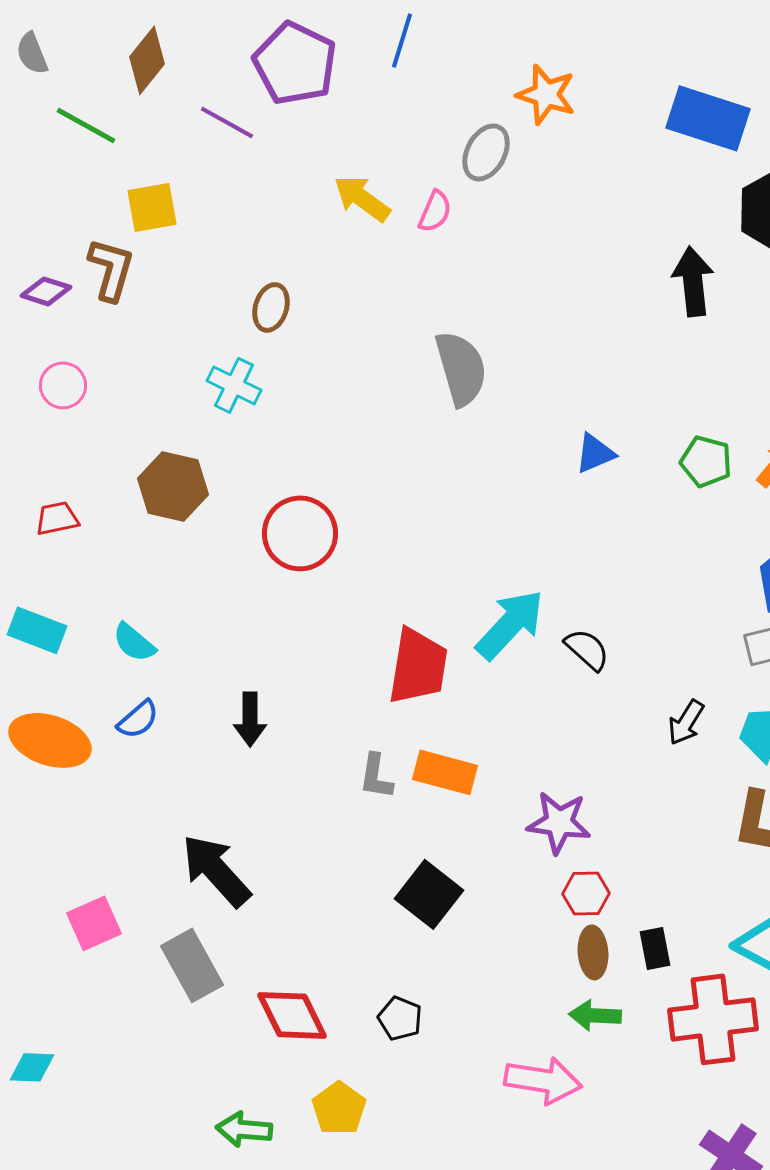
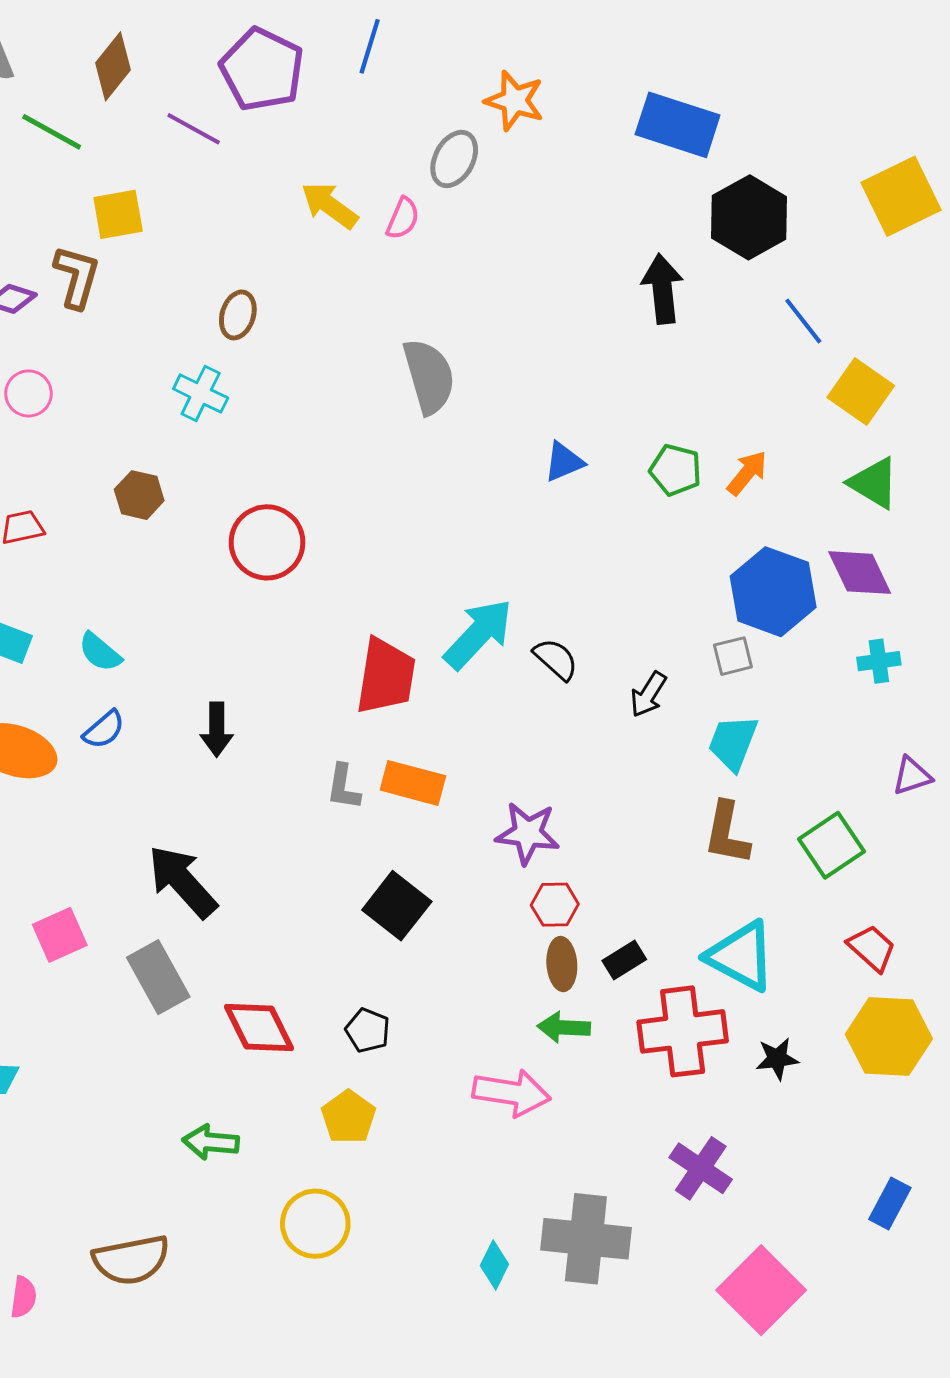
brown hexagon: (173, 486) -> (139, 495), size x0.7
black arrow: (686, 722) -> (648, 694), moved
black rectangle: (655, 948) -> (624, 960), turned 69
yellow pentagon: (339, 1108) -> (348, 1117), moved

